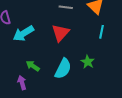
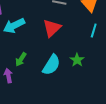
green arrow: (33, 66) -> (21, 59), turned -96

